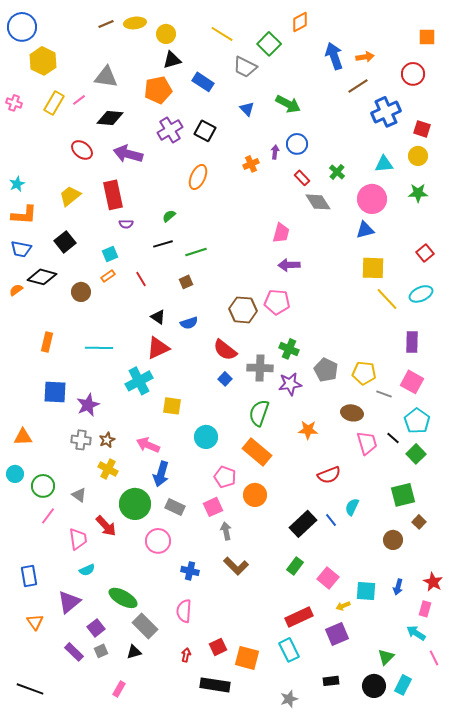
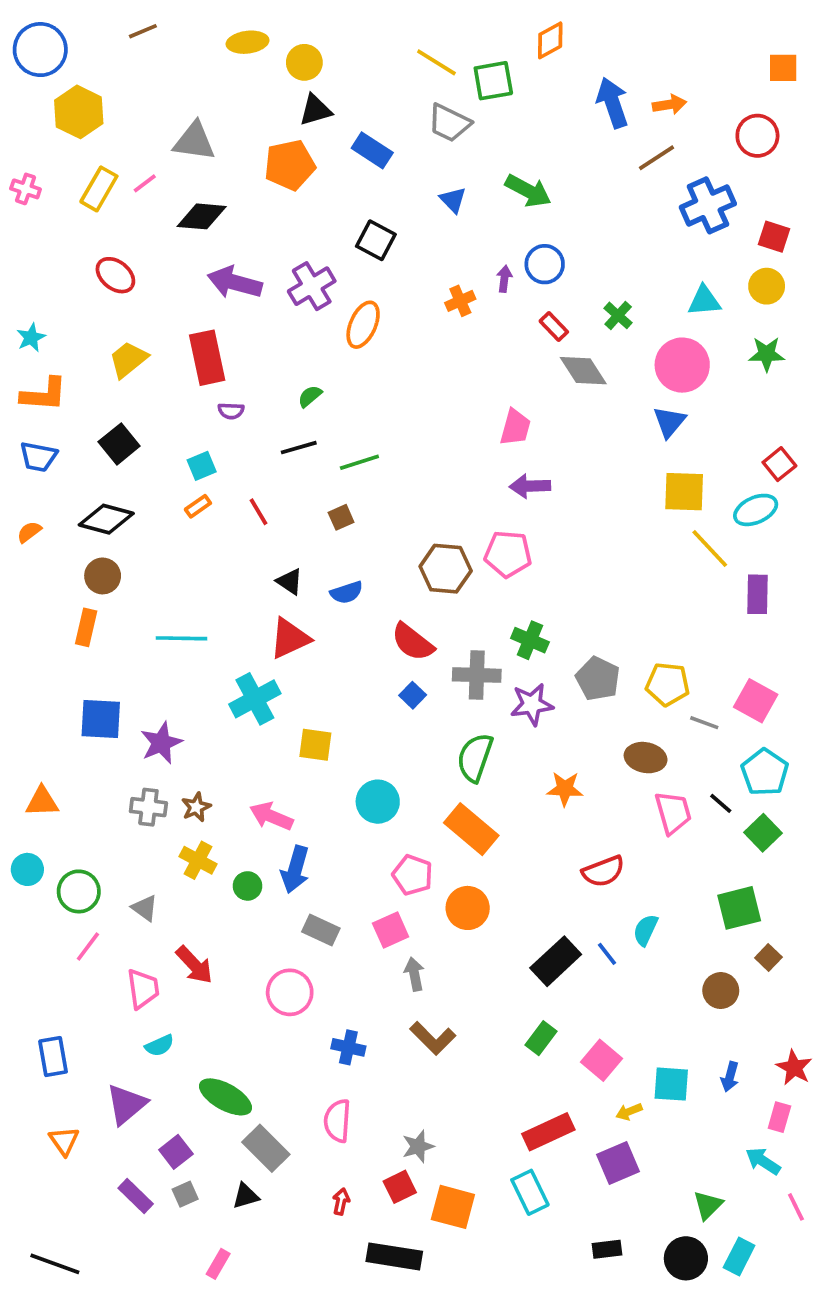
brown line: (106, 24) -> (143, 31), moved
yellow line: (222, 34) -> (436, 62), moved
green square: (269, 44) -> (493, 81), turned 35
purple cross: (170, 130) -> (312, 286), moved
red ellipse: (82, 150) -> (115, 275), moved
blue triangle: (365, 230) -> (669, 422), turned -36
black diamond: (42, 277) -> (106, 519), moved
brown circle: (81, 292) -> (103, 576), moved
cyan ellipse: (421, 294) -> (756, 510), moved
purple rectangle: (412, 342) -> (757, 594), moved
green circle: (135, 504) -> (247, 886), moved, size x0.5
gray star: (289, 699) -> (418, 1146), moved

